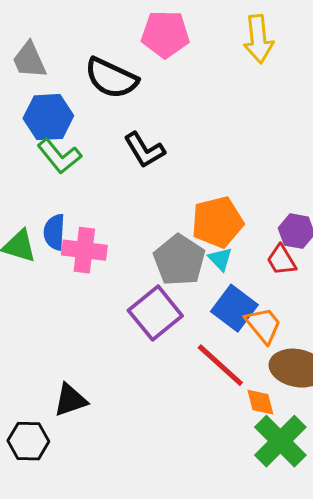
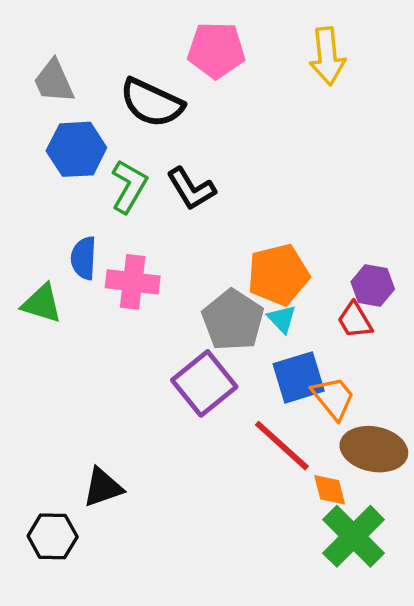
green L-shape: (59, 156) -> (129, 186), moved, turned -111
blue semicircle: (54, 232) -> (84, 258), moved
pink cross: (84, 250) -> (133, 282), moved
blue square: (234, 308) -> (299, 377), turned 36

